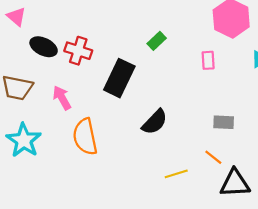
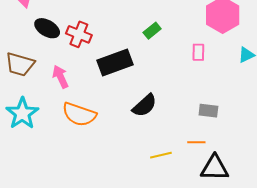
black rectangle: (119, 78) -> (115, 62), turned 40
orange semicircle: (85, 137) -> (79, 114), turned -64
orange line: (213, 157) -> (196, 142), turned -42

